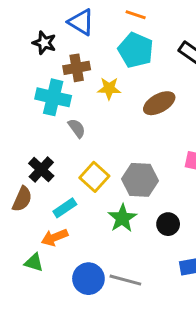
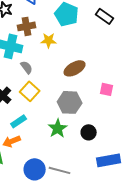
brown ellipse: (159, 103) -> (75, 68), moved
yellow square: (94, 177) -> (30, 91), moved

